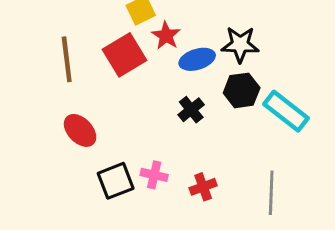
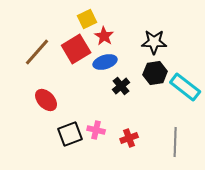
brown line: (67, 59) -> (37, 52), turned 48
blue ellipse: (197, 59) -> (105, 62), moved

